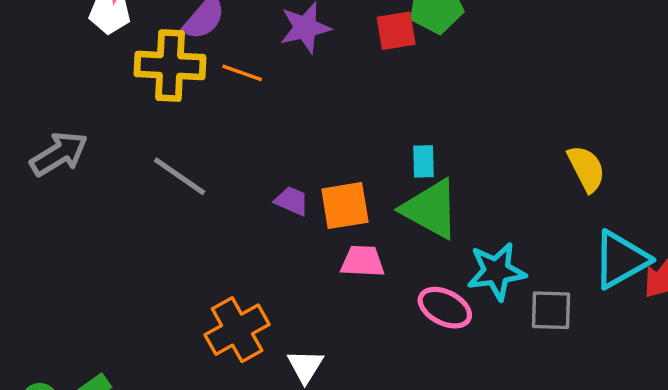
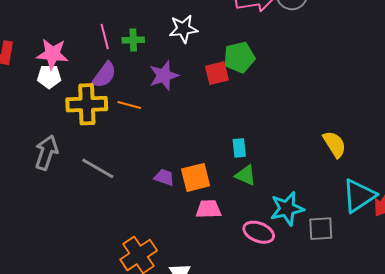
gray arrow: (59, 154) -> (46, 152), moved, turned -36
green triangle: (431, 209) -> (246, 175), size x0.6

